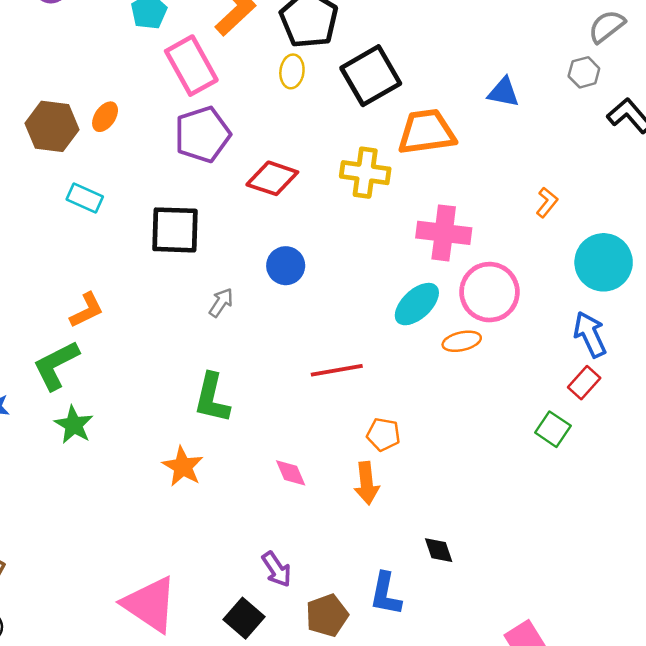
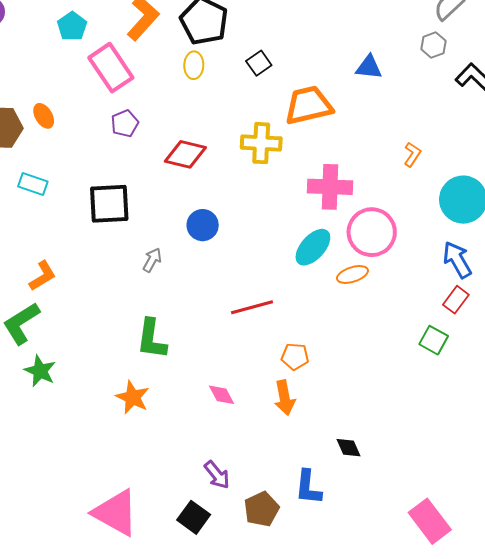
black square: (371, 76) -> (259, 63), size x0.5
orange ellipse: (105, 117) -> (44, 116), turned -60
purple pentagon: (202, 134) -> (125, 123), size x0.6

